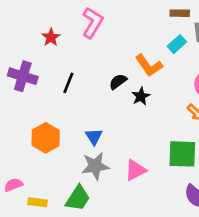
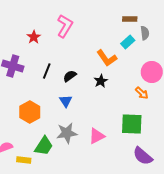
black semicircle: (118, 82) -> (70, 76), moved
blue triangle: (94, 137) -> (66, 101), moved
green trapezoid: (78, 198) -> (44, 146), moved

